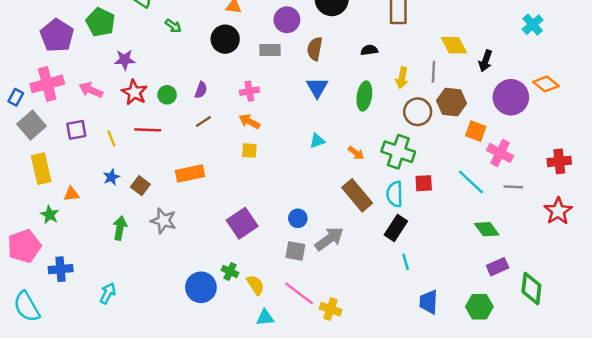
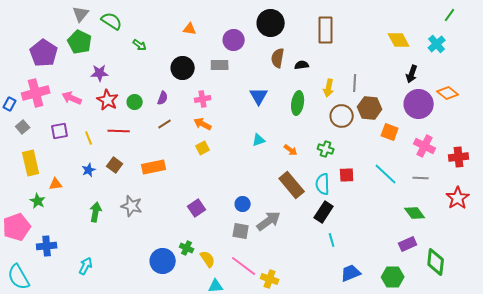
black circle: (225, 39) -> (183, 68), moved
yellow diamond: (454, 45) -> (399, 40), moved
brown semicircle: (315, 49) -> (278, 58), moved
black arrow: (485, 61) -> (412, 74), moved
gray square: (31, 125) -> (23, 127), size x0.6
yellow square: (249, 151) -> (203, 148), turned -32
green cross: (398, 152) -> (326, 149), size x0.6
pink cross: (500, 153) -> (425, 146), moved
brown square: (140, 186) -> (115, 165), moved
purple square: (242, 223) -> (197, 208), size x0.7
green diamond: (487, 229) -> (415, 213), moved
blue trapezoid: (429, 302) -> (351, 273), turned 65

